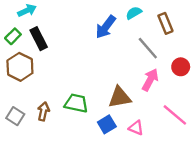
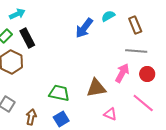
gray line: (148, 48) -> (136, 51), moved, turned -45
red circle: (181, 67) -> (147, 74), moved
brown arrow: (43, 111) -> (31, 117), moved
blue square: (107, 124) -> (61, 119), moved

